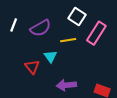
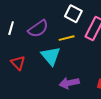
cyan triangle: (50, 56) -> (51, 56), size x1.5
red triangle: (32, 67) -> (18, 63), moved

